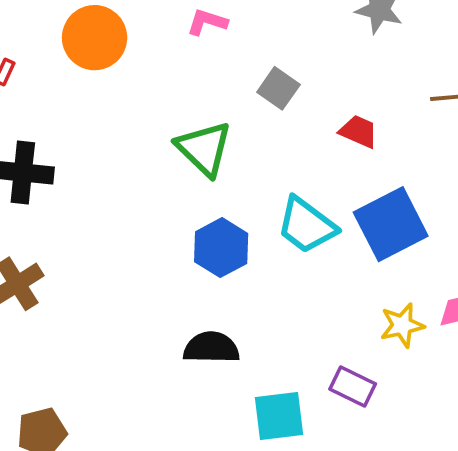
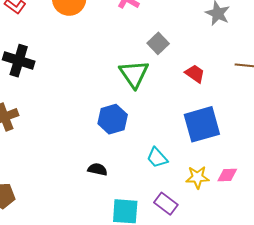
green triangle: (204, 149) -> (134, 74), moved
cyan trapezoid: (306, 225) -> (157, 158), moved, size x0.7
black semicircle: (211, 348) -> (97, 169), size x0.7

